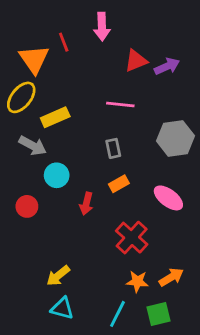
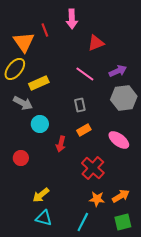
purple arrow: (167, 66) -> (118, 71), moved
pink line: (120, 105) -> (85, 74), turned 30
red circle: (27, 206) -> (21, 158), moved
green square: (159, 314) -> (123, 222), moved

